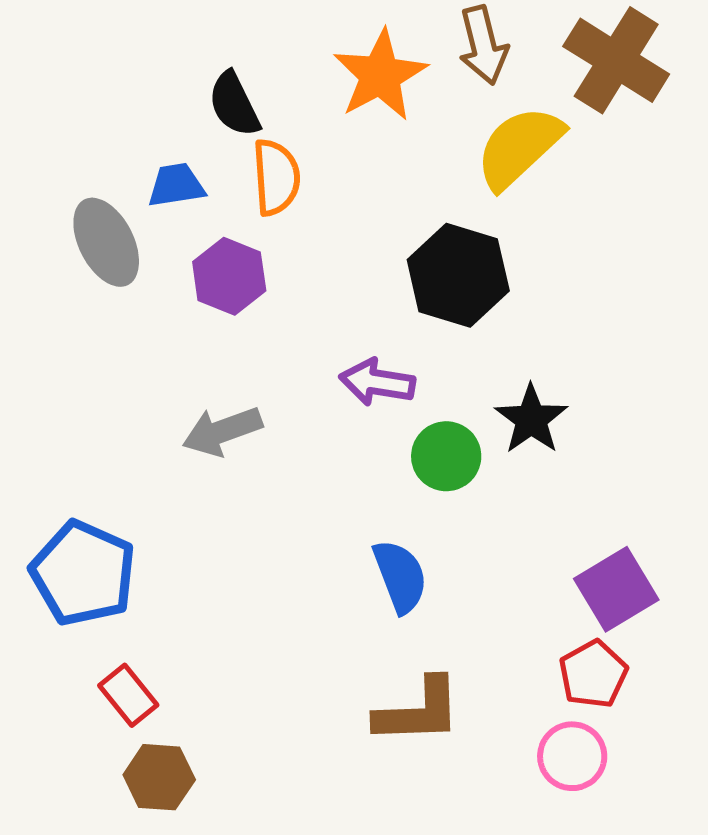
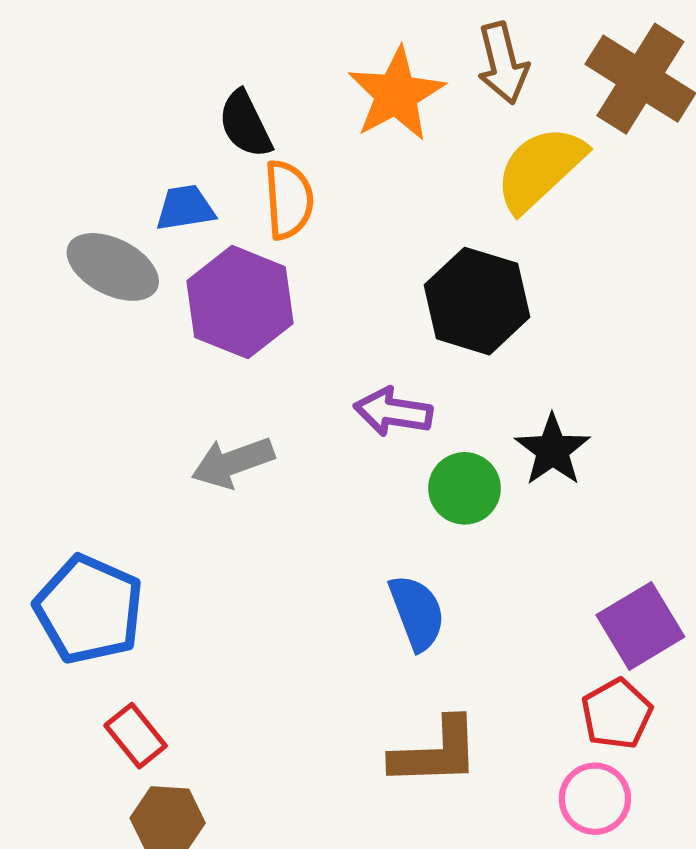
gray ellipse: (106, 242) -> (113, 267), turned -36
purple hexagon: (229, 276) -> (240, 302), size x1.4

